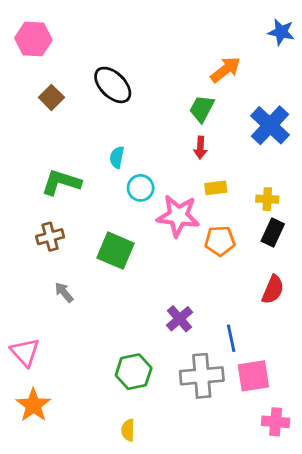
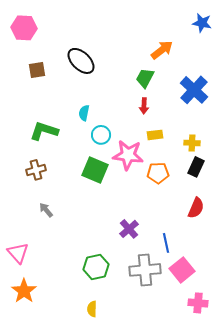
brown square: (51, 97) -> (37, 70), turned 36
green square: (116, 251) -> (95, 170), moved
pink square: (253, 376) -> (182, 270), turned -30

